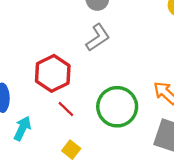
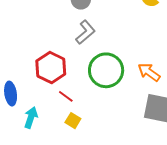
green circle: (117, 107) -> (106, 70), moved
yellow square: (71, 150) -> (73, 121), moved

